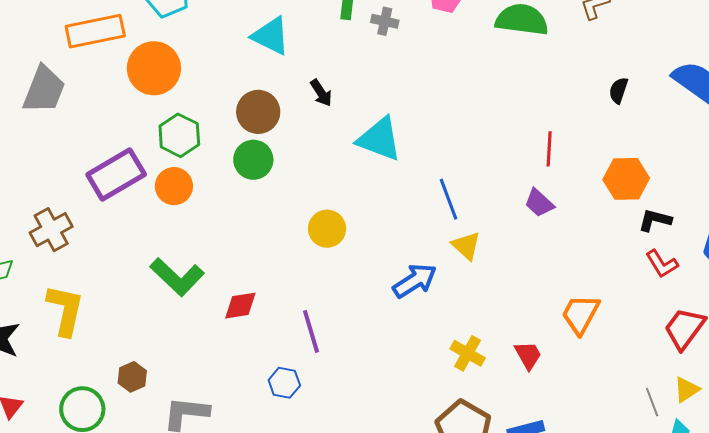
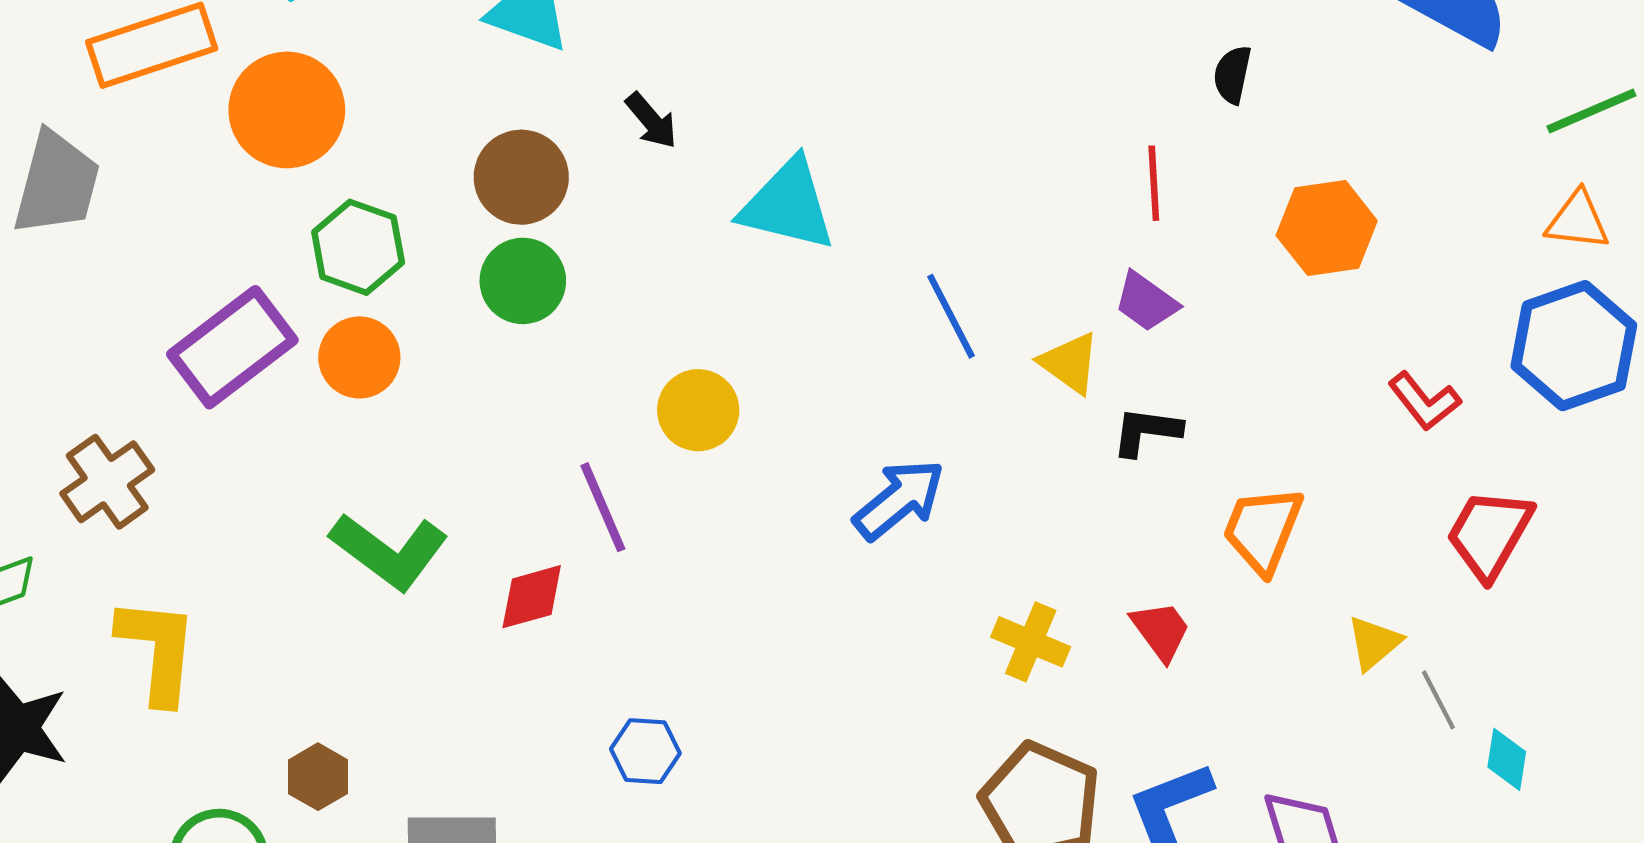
black semicircle: (619, 90) -> (1232, 75), moved
black L-shape: (655, 220) -> (1146, 431), moved
yellow triangle: (466, 246) -> (1070, 363), moved
purple line: (311, 331) -> (603, 507), moved
yellow triangle: (687, 390) -> (1374, 643), moved

